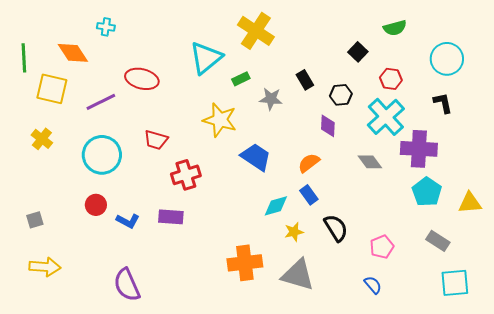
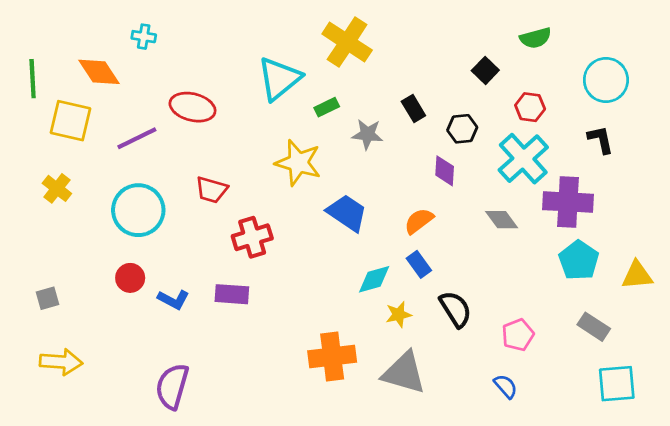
purple semicircle: (127, 285) -> (172, 386), turned 40

